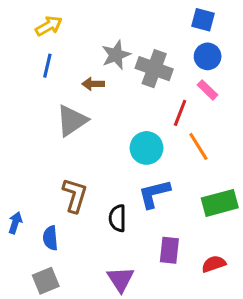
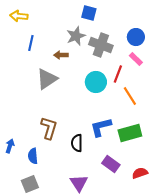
blue square: (203, 20) -> (89, 13), moved
yellow arrow: (49, 26) -> (19, 16), moved, turned -144
cyan circle: (147, 148) -> (96, 82), moved
green rectangle: (220, 203) -> (130, 133), moved
purple rectangle: (169, 250) -> (111, 164), turned -60

